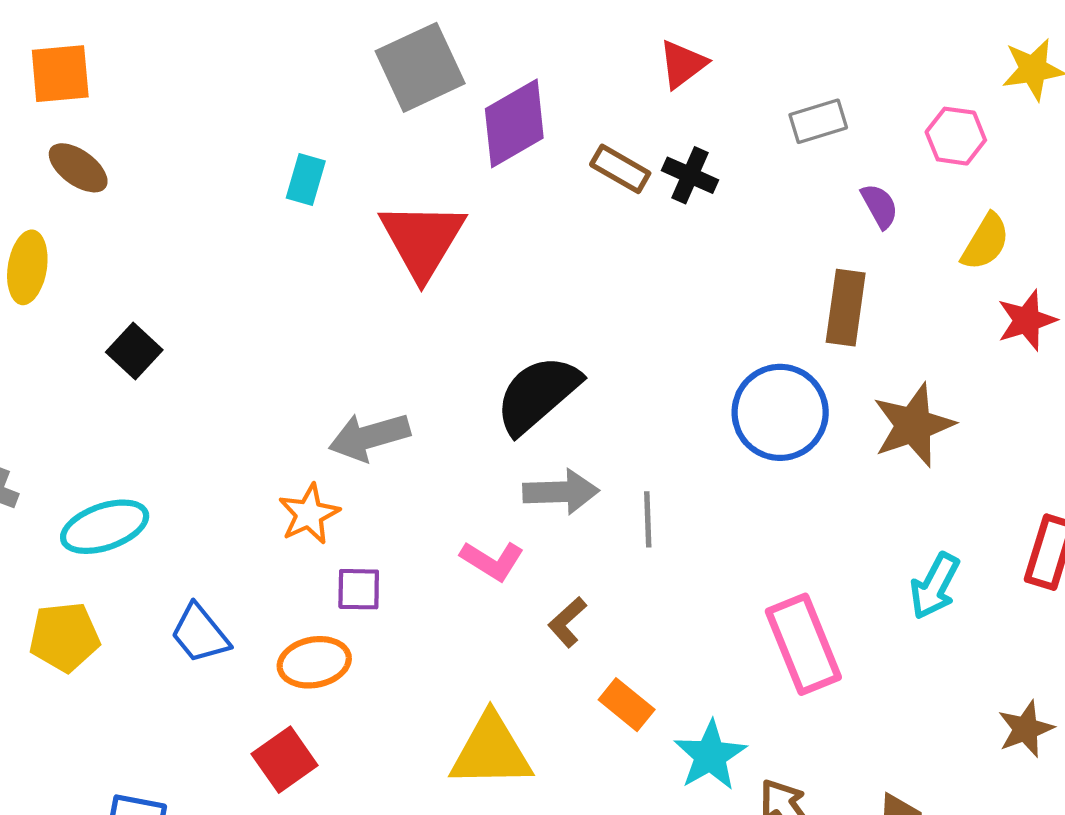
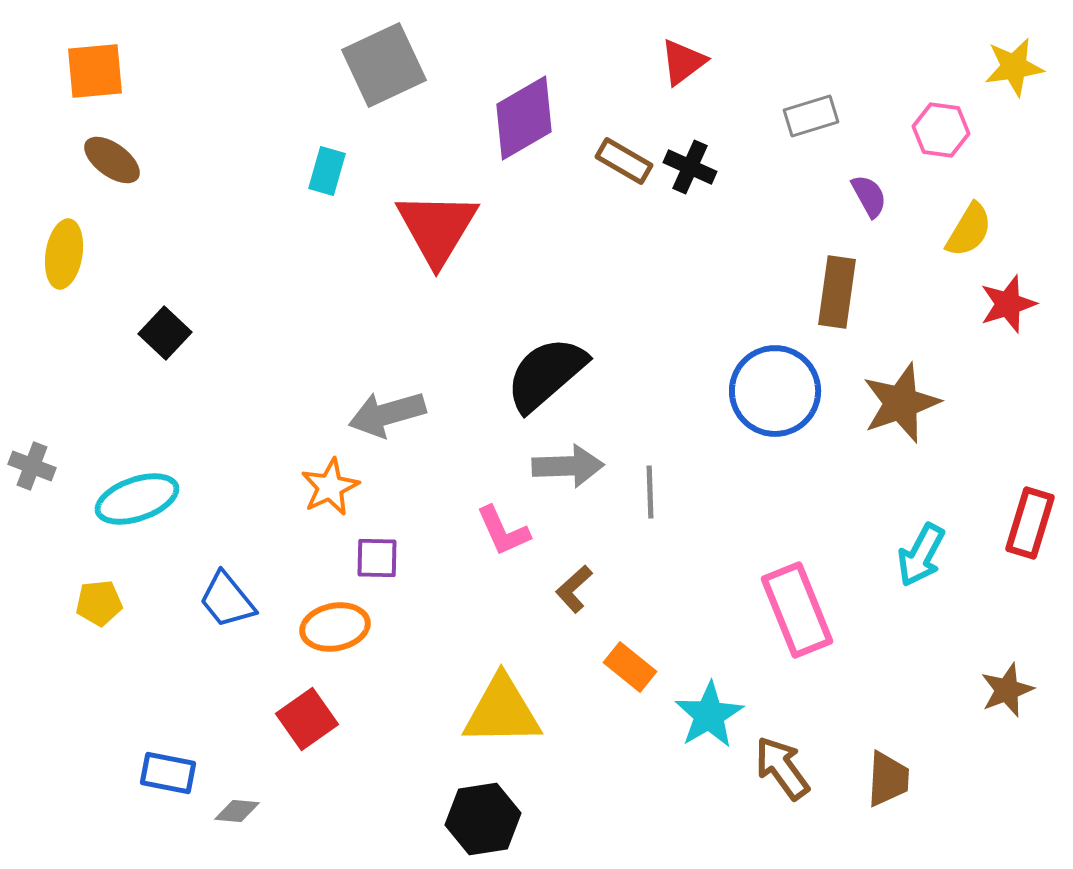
gray square: (420, 67) -> (384, 65), moved
pink L-shape: (492, 561) -> (503, 531), turned 34
yellow pentagon: (64, 637) -> (99, 603), size x0.7

